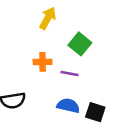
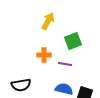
green square: (80, 44) -> (73, 41), turned 30

